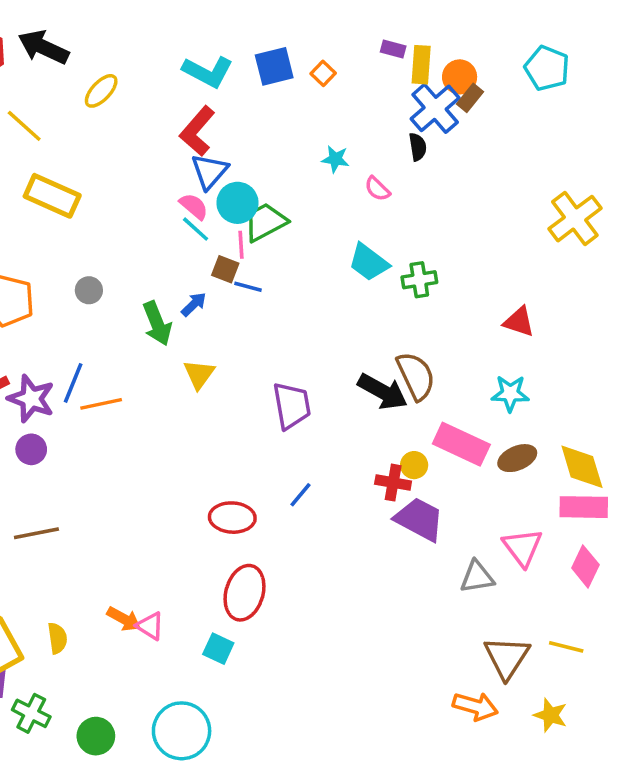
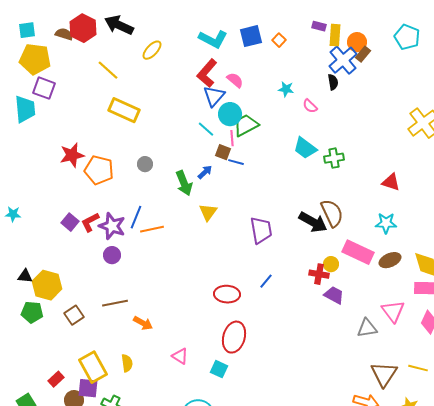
pink semicircle: (194, 206) -> (235, 80), moved
purple trapezoid: (419, 519) -> (334, 295), size x0.7
orange arrow: (124, 619) -> (143, 323), moved

